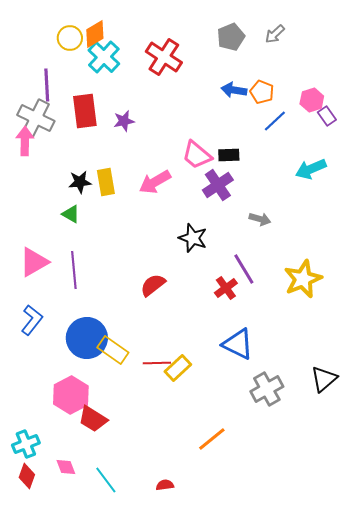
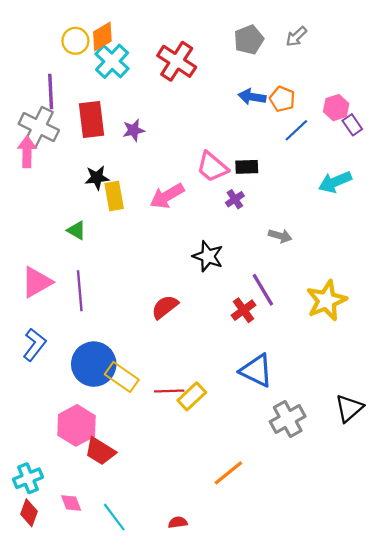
black star: (80, 182) -> (97, 178), moved
purple cross: (218, 185) -> (235, 199), size x0.6

